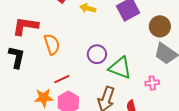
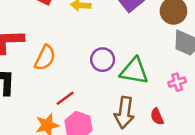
orange semicircle: (52, 44) -> (45, 58), turned 55

